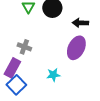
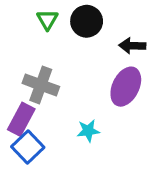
gray cross: (24, 47) -> (41, 85), size x1.5

